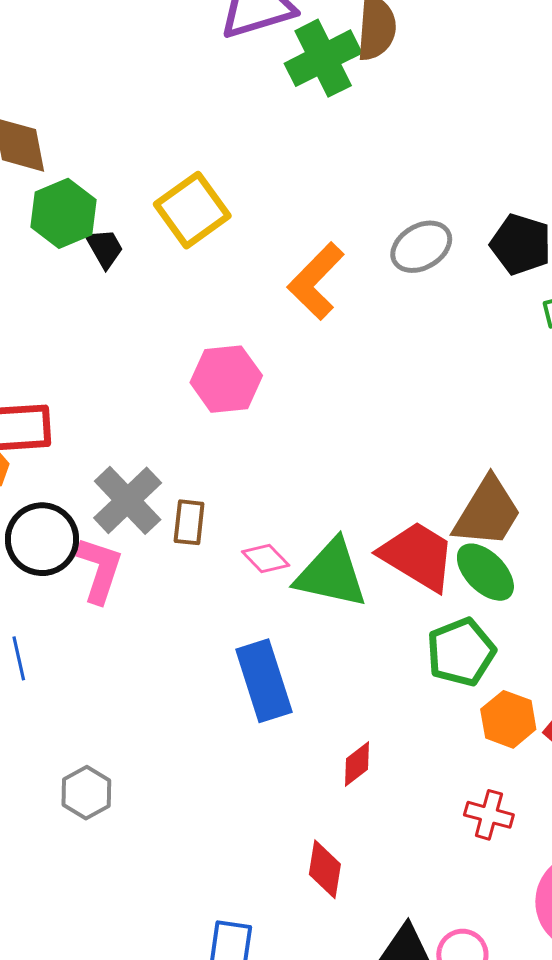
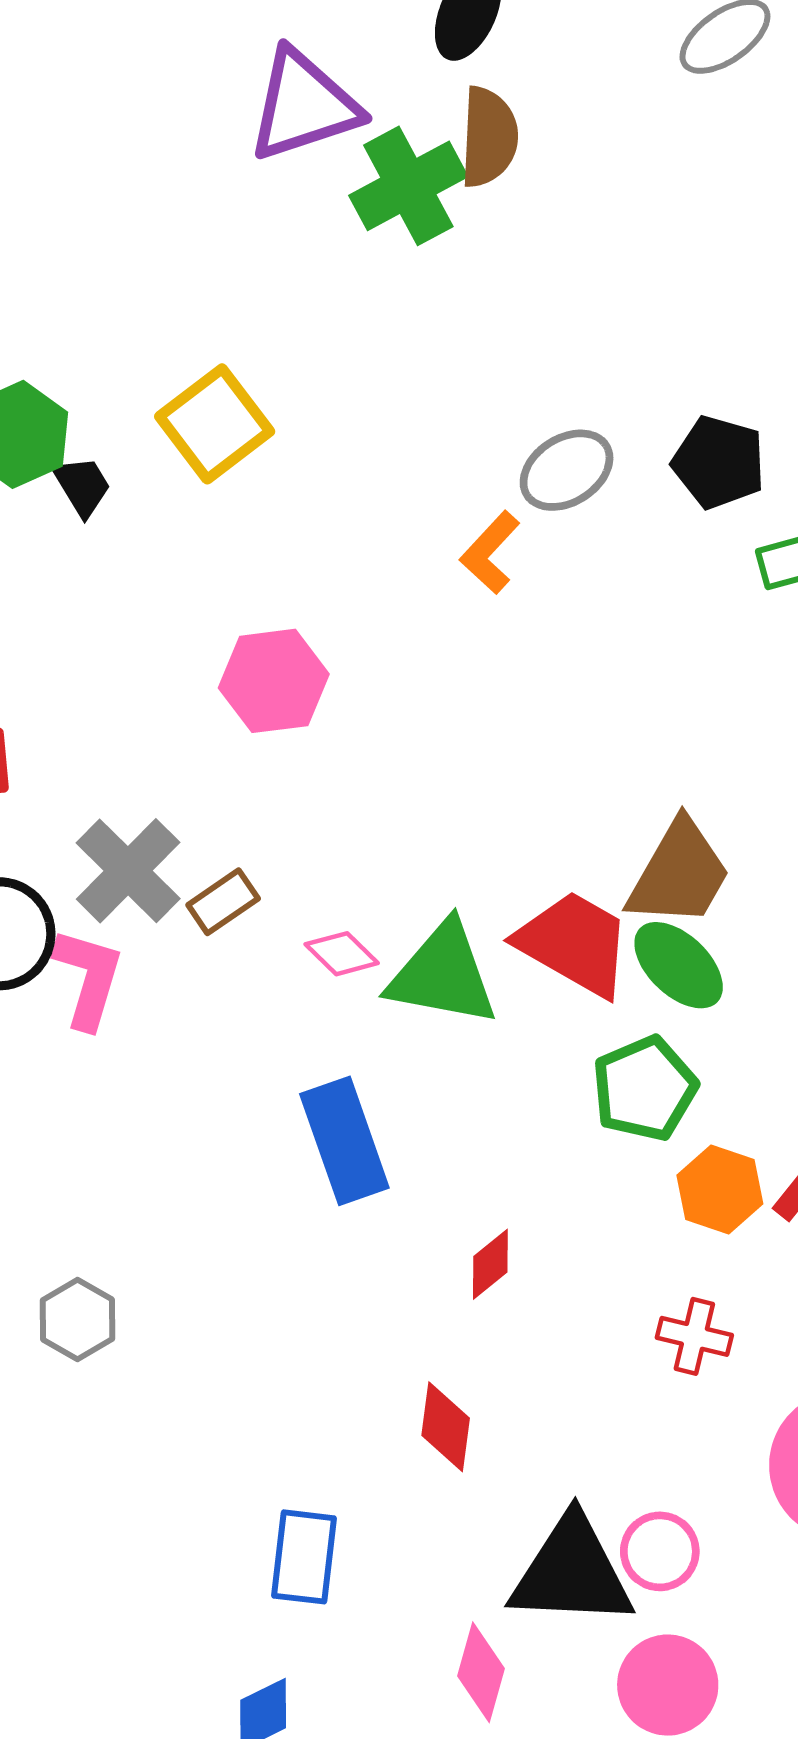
orange L-shape: (316, 281) -> (490, 553), moved, size x0.7
brown rectangle: (189, 522) -> (223, 902), turned 51

